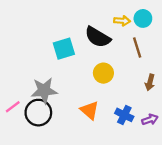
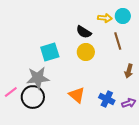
black semicircle: (98, 37) -> (84, 32), size x0.7
cyan square: (64, 49) -> (50, 52), moved
yellow circle: (103, 73) -> (86, 52), moved

